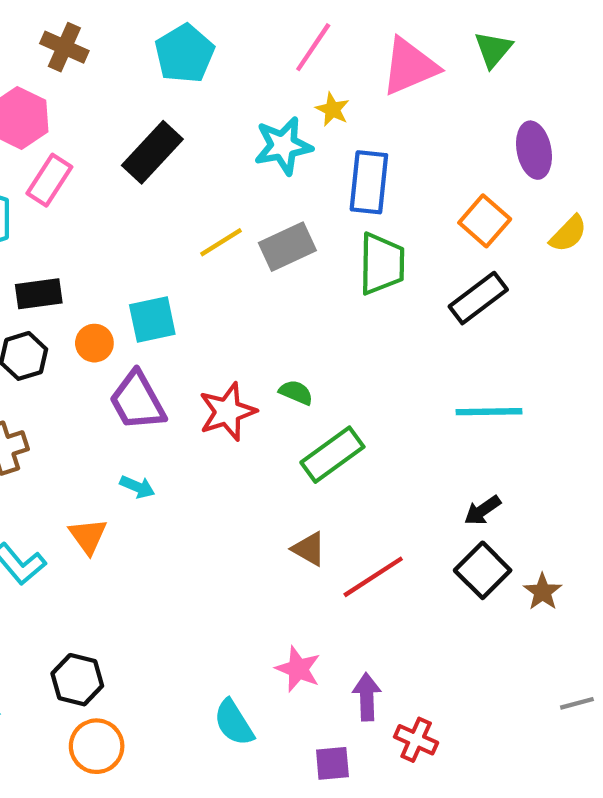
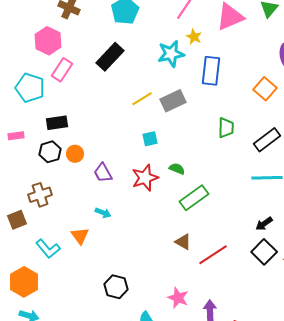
green trapezoid: (382, 264) -> (226, 128), moved, size x0.7
black rectangle: (478, 298) -> (267, 140), moved
cyan square: (152, 319) -> (150, 139), moved, size x0.7
orange circle: (94, 343) -> (75, 154), moved
purple trapezoid: (137, 401) -> (103, 173), size x0.7
black hexagon: (77, 680) -> (116, 287), moved

